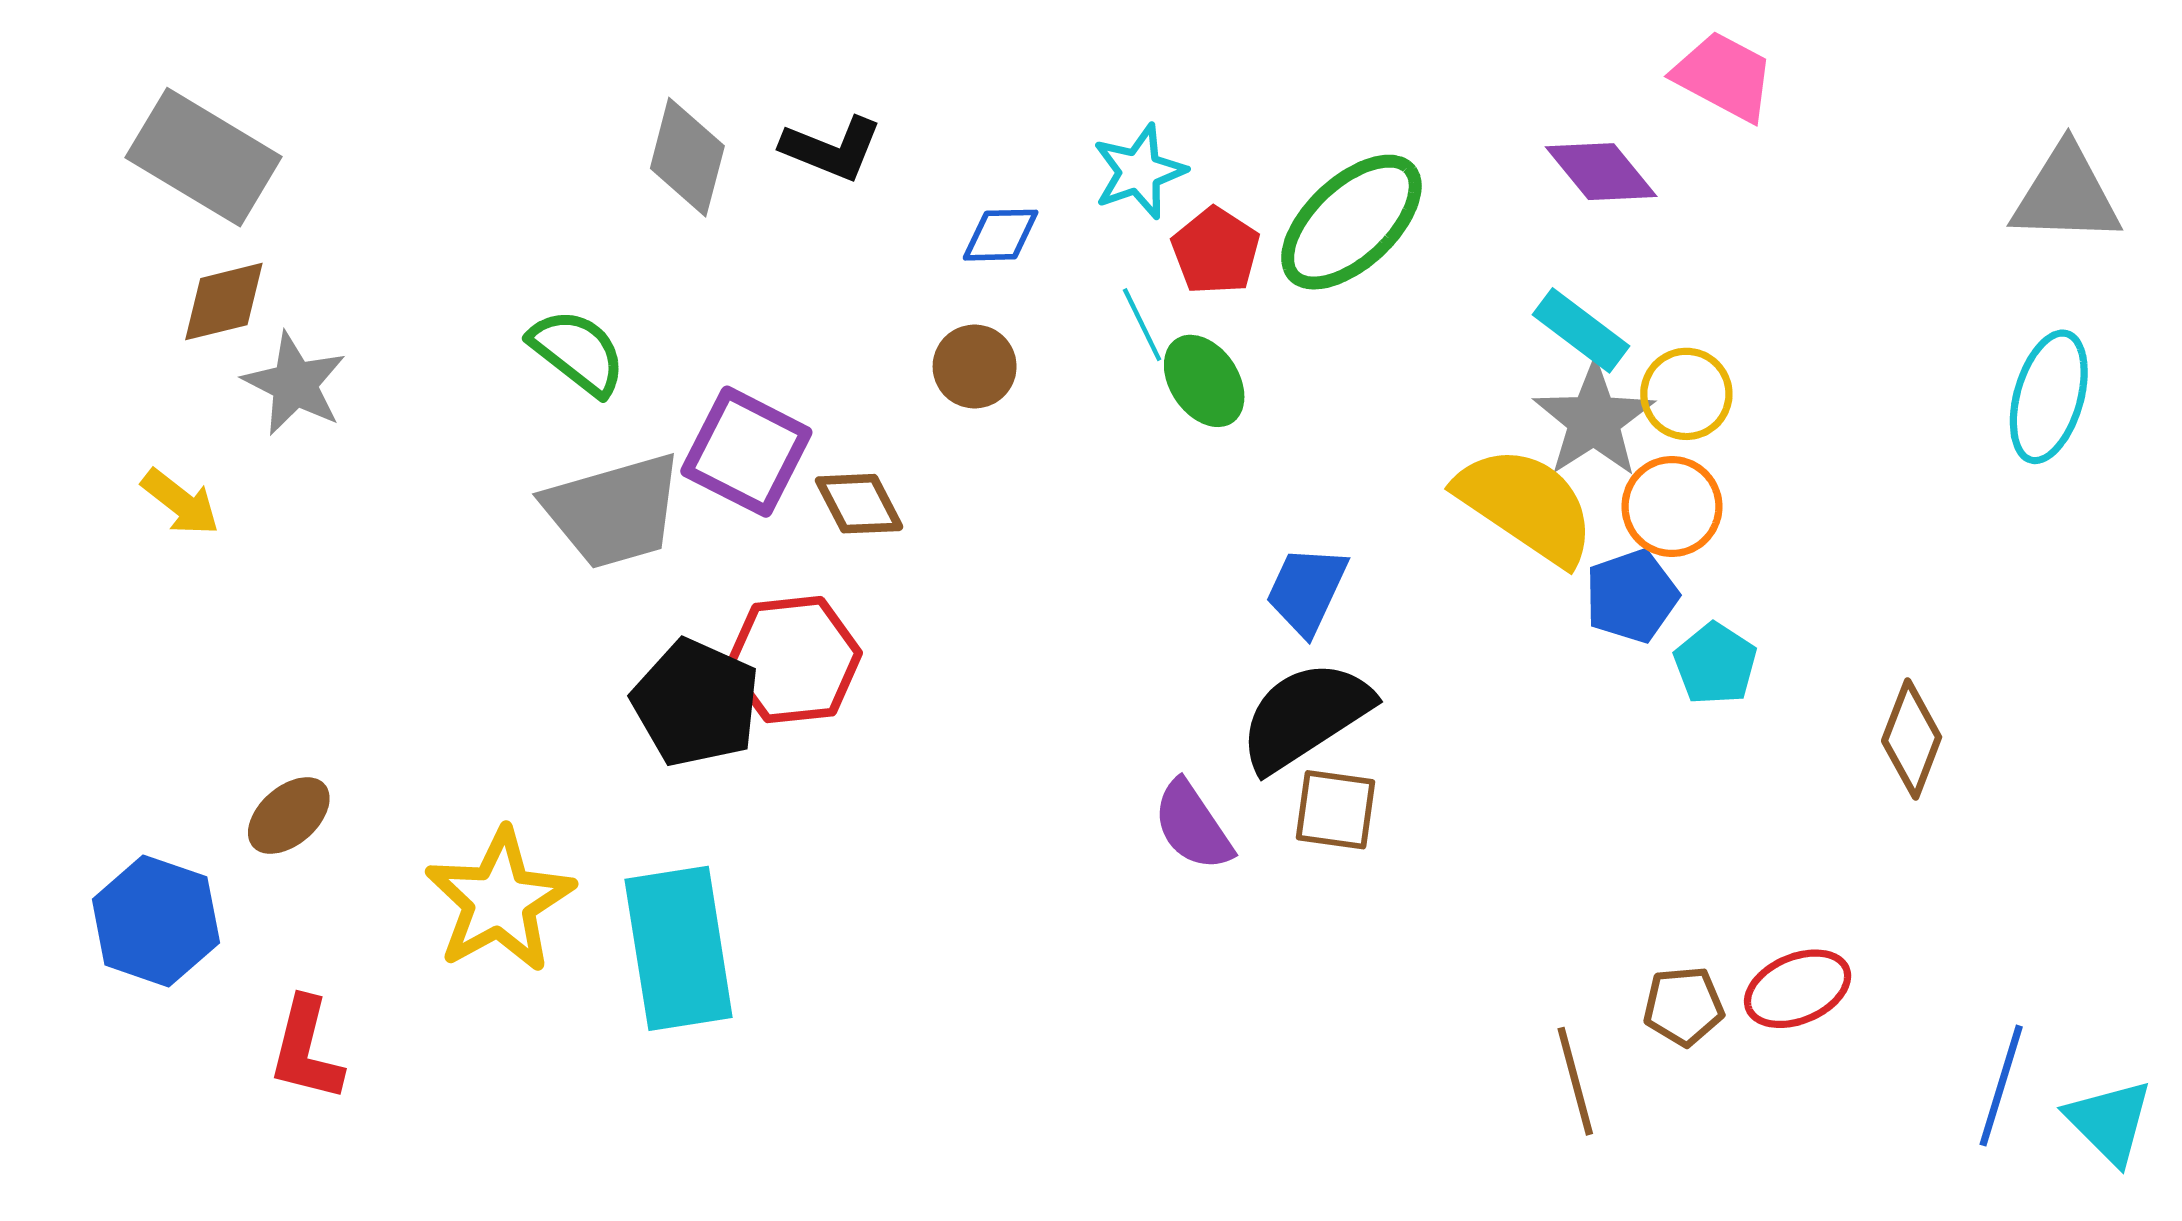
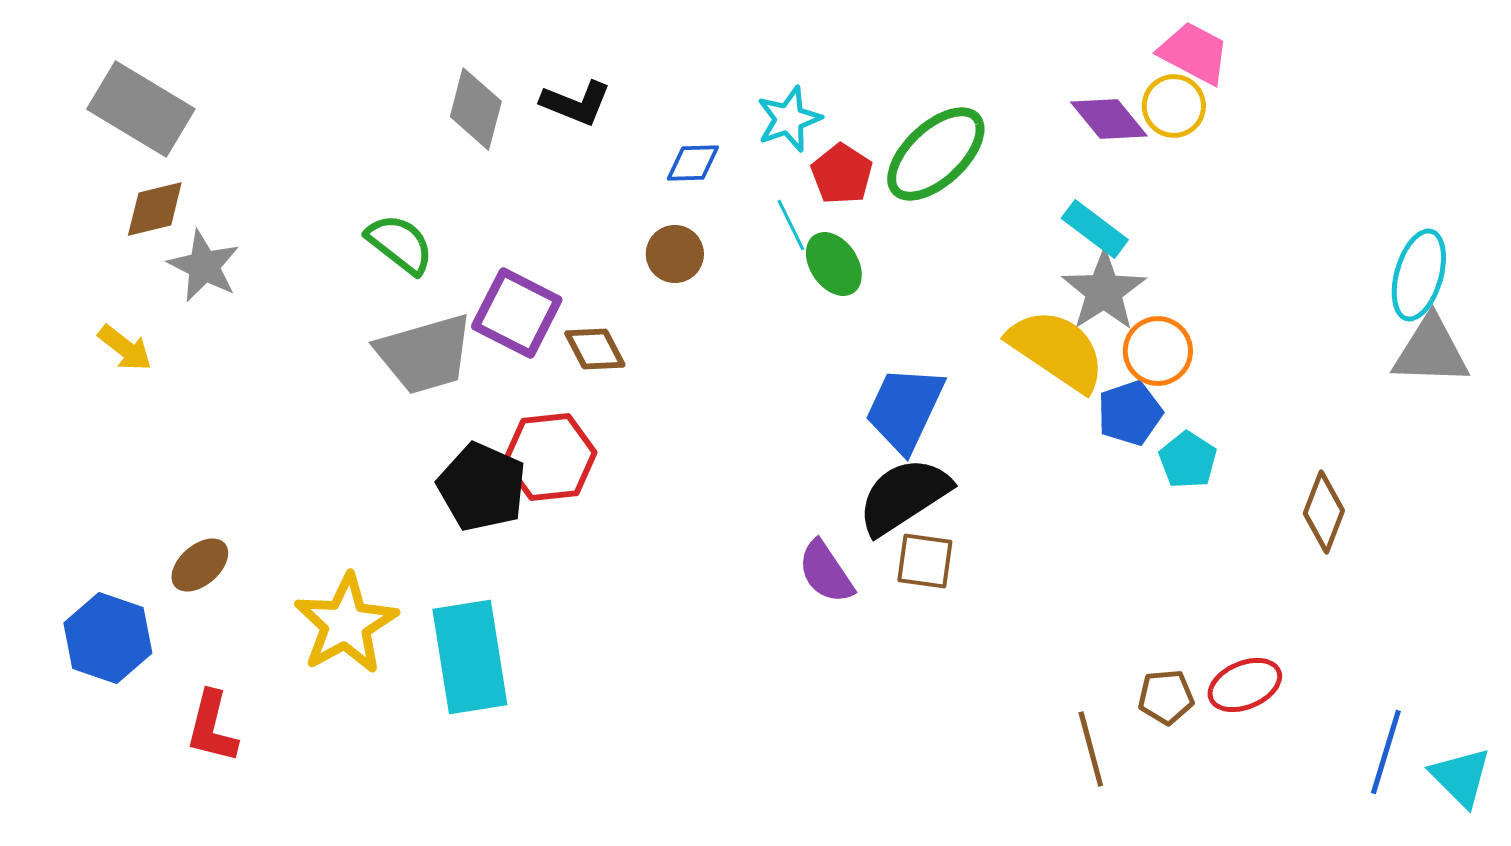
gray triangle: (2066, 195) -> (1431, 351), moved
yellow circle: (1686, 394) -> (1174, 106), moved
blue trapezoid: (1307, 590) -> (905, 409), size x1.4

